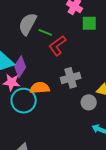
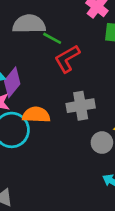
gray semicircle: (28, 24) -> (29, 24), turned 55

